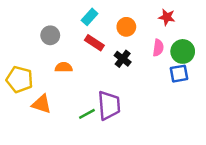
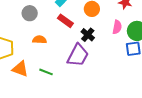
purple trapezoid: (109, 105) -> (78, 55), moved, turned 30
green line: (87, 114) -> (46, 72), moved, turned 48

